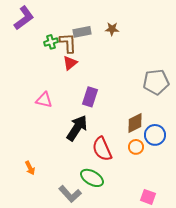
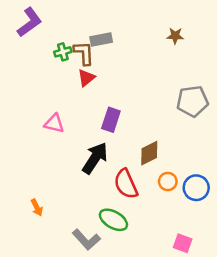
brown star: (112, 29) -> (175, 36), moved
brown diamond: (135, 123) -> (149, 153), moved
blue circle: (155, 135) -> (196, 188), moved

